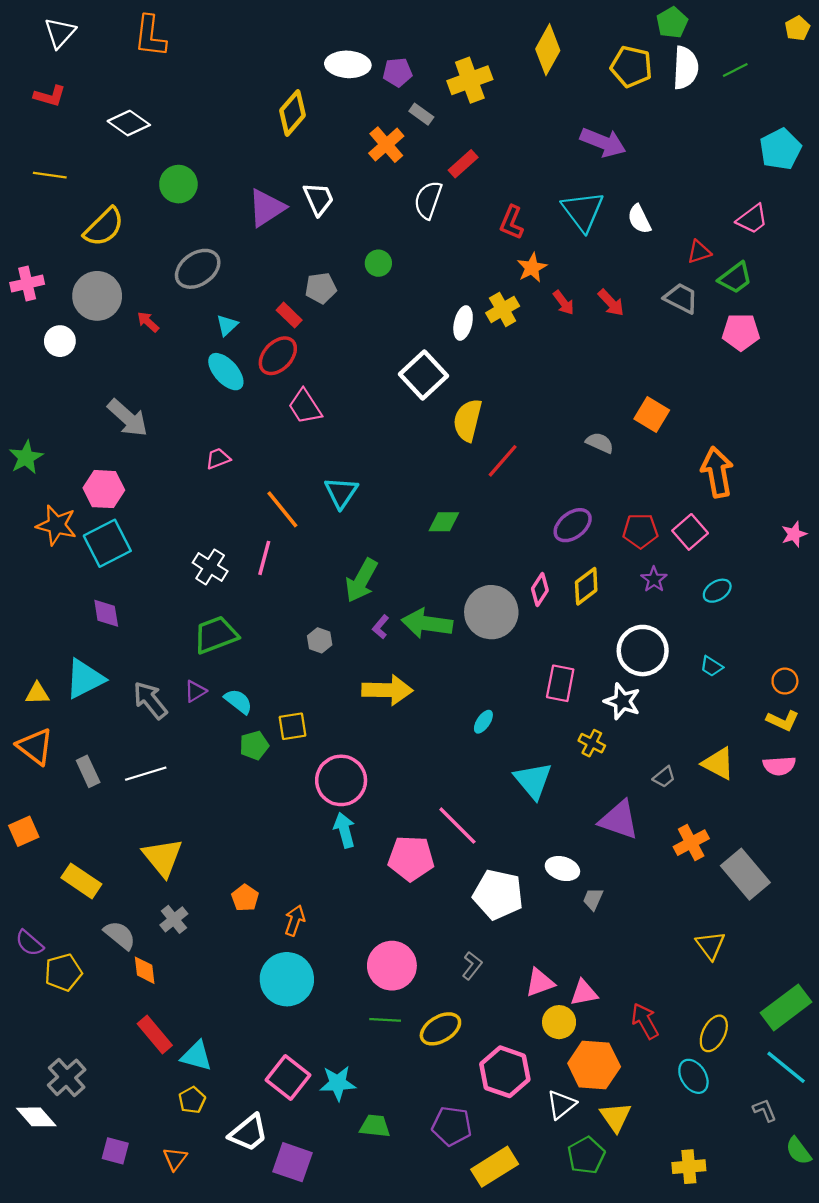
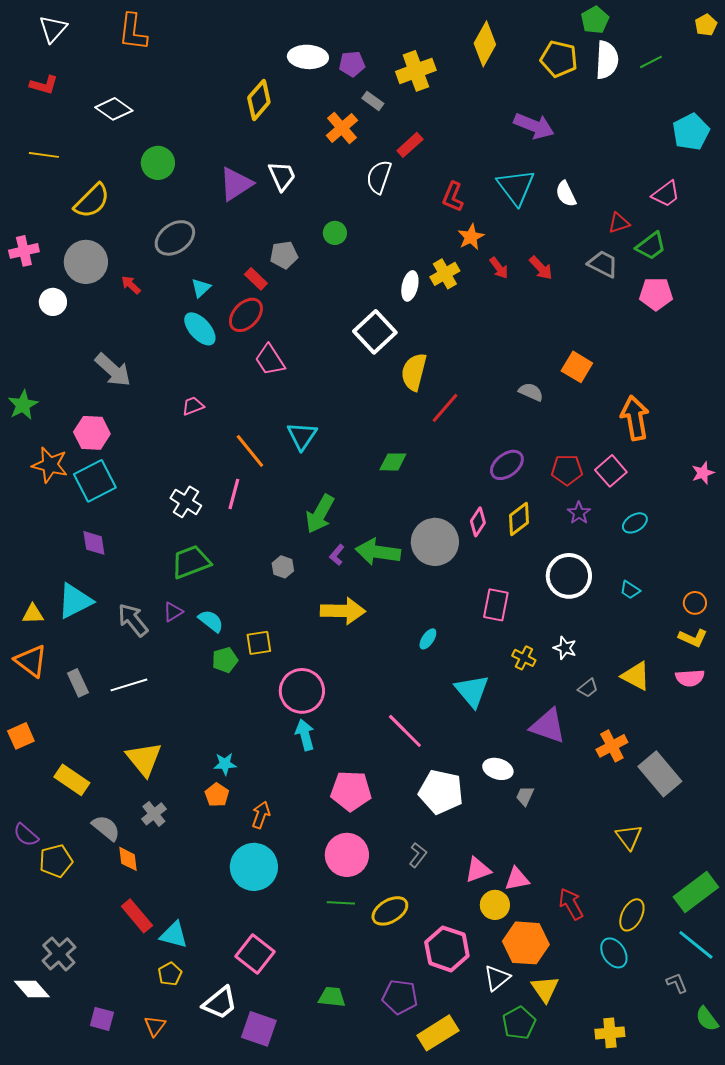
white star: (622, 701) -> (565, 648), moved, size x0.7
pink pentagon: (411, 858) -> (351, 791), moved
cyan star: (338, 1083) -> (225, 764), moved, size x0.7

